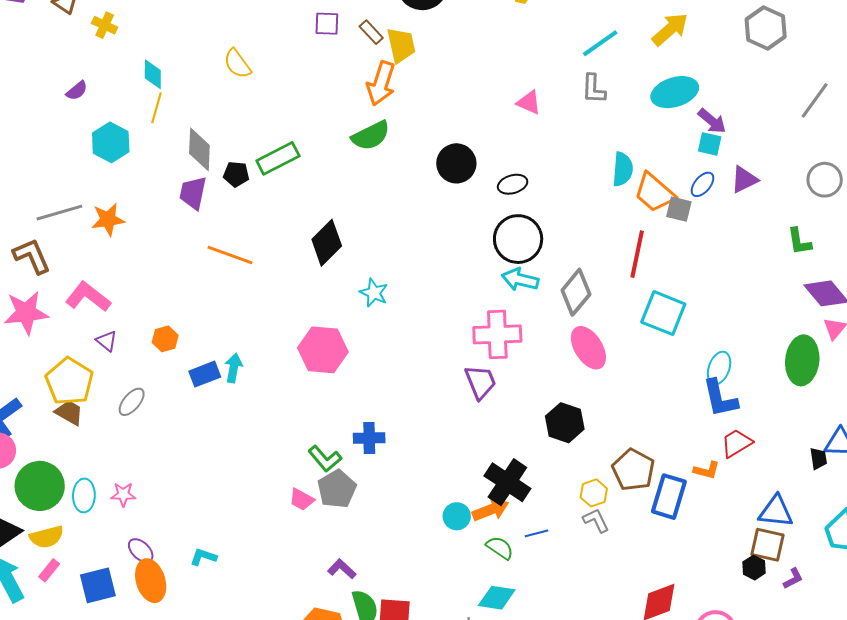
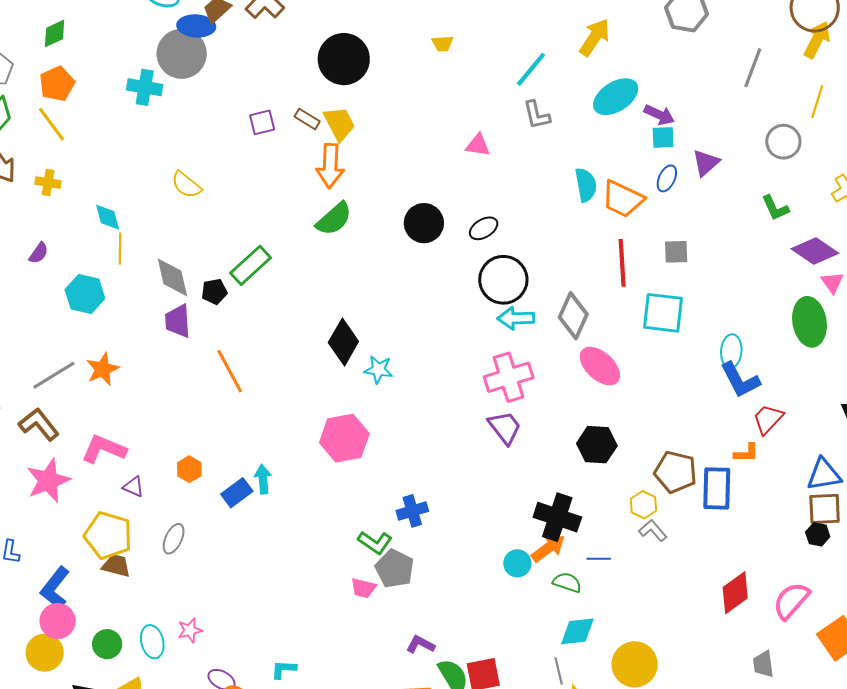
gray square: (679, 209) -> (676, 252), moved
black diamond: (327, 243) -> (343, 342), moved
orange line: (230, 255) -> (230, 371), turned 57
green circle: (40, 486) -> (107, 644), size x0.6
blue line: (536, 533) -> (599, 559), turned 30

